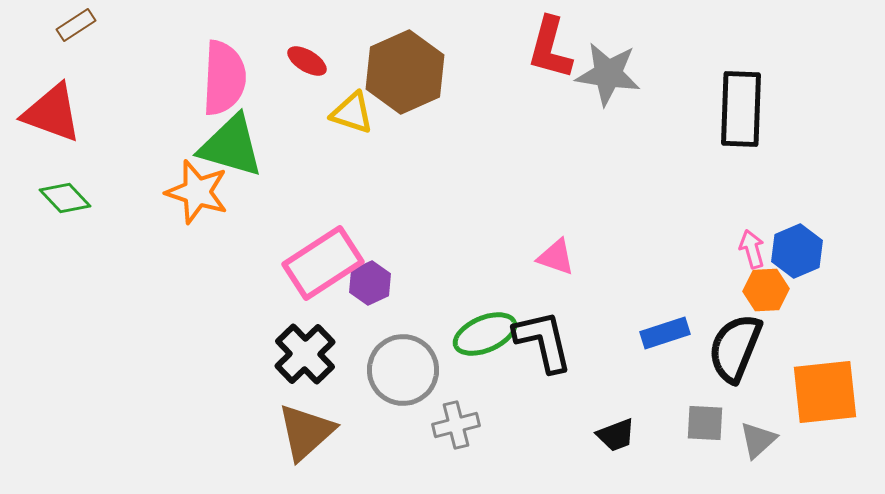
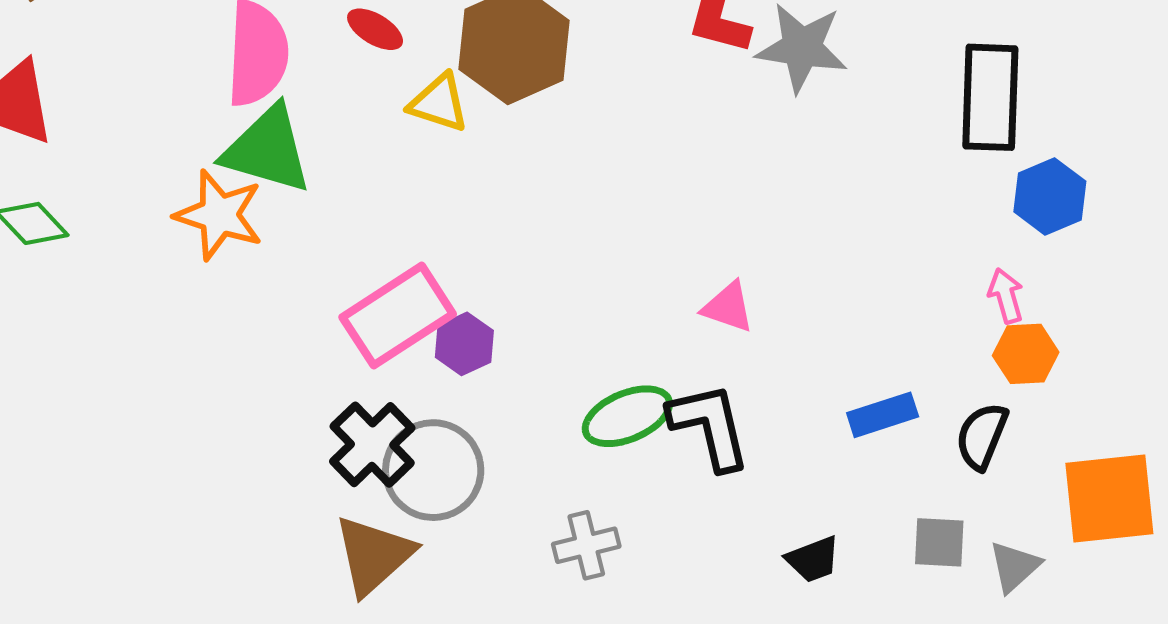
blue hexagon: (797, 251) -> (1050, 197), moved
black semicircle: (735, 348) -> (982, 436), size x0.7
gray circle: (403, 370) -> (433, 470), moved

